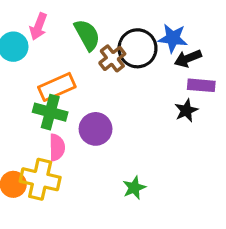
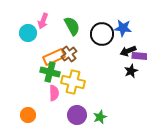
brown cross: (112, 58) -> (69, 54), moved
black arrow: (188, 58) -> (128, 51), moved
purple circle: (96, 129) -> (77, 115), moved
yellow cross: (40, 179) -> (73, 82), moved

